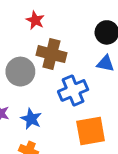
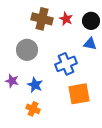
red star: (35, 20) -> (66, 19), moved
brown cross: (51, 54) -> (42, 19), moved

